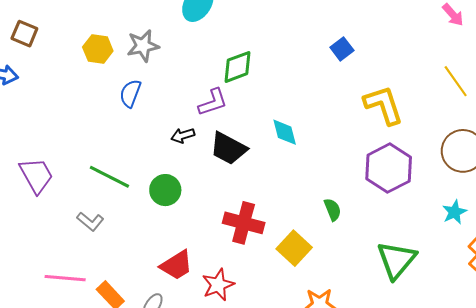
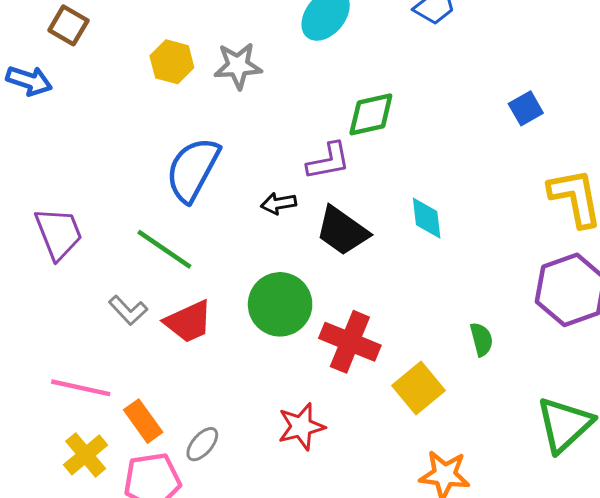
blue semicircle: (130, 93) -> (193, 169), moved, size x1.6
green circle: (165, 190) -> (280, 304), moved, size x1.4
red trapezoid: (176, 265) -> (188, 322), moved

